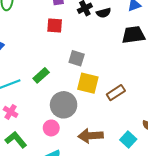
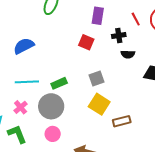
black semicircle: (104, 13) -> (128, 54), moved
gray square: (77, 58) -> (96, 78), turned 35
gray circle: (64, 105) -> (51, 106), moved

